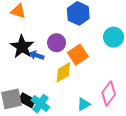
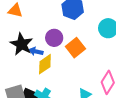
yellow diamond: (63, 72) -> (45, 64), moved

